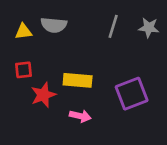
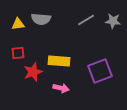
gray line: (113, 26) -> (86, 20), turned 42

